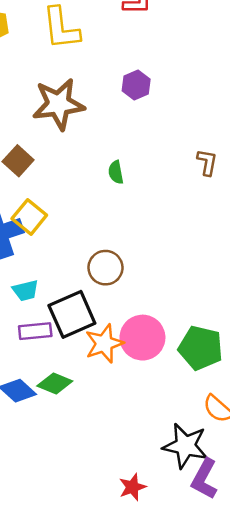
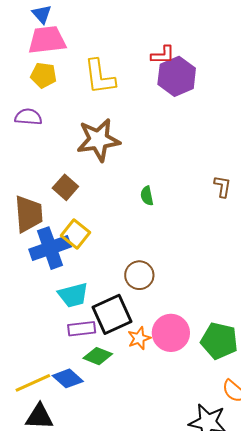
purple hexagon: (136, 85) -> (177, 76), moved, size x1.6
cyan trapezoid: (26, 290) -> (73, 295), size x1.4
orange star: (104, 344) -> (139, 338), size x0.7
green diamond: (55, 383) -> (98, 356), moved

